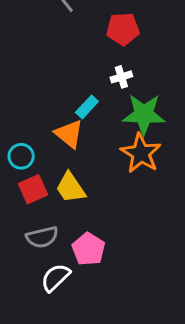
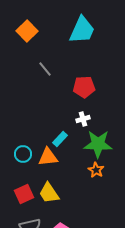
orange triangle: (69, 134) -> (48, 157), turned -45
orange star: (141, 153) -> (96, 170), size x0.6
cyan circle: (21, 156) -> (23, 154), moved

